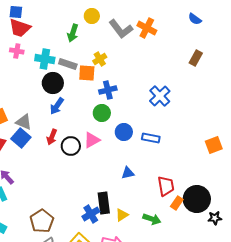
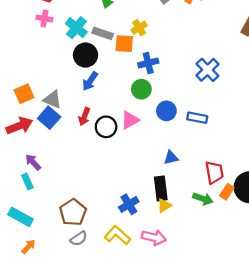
cyan cross: (45, 59) -> (76, 28), turned 30
black rectangle: (104, 203) -> (161, 188), moved
green arrow: (152, 219) -> (203, 199), moved

